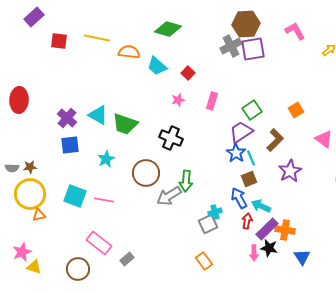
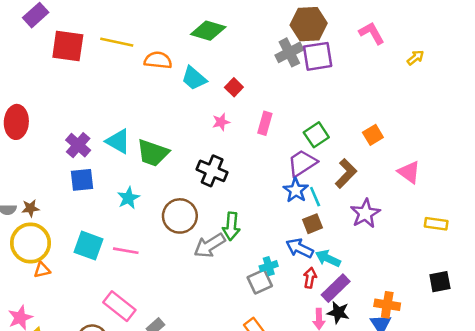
red square: (59, 41) -> (68, 46), size x1.5
blue arrow: (239, 198) -> (300, 248), turned -35
orange cross: (285, 230) -> (387, 305), moved

